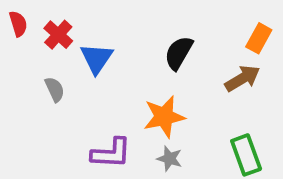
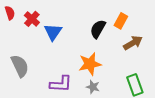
orange rectangle: (259, 38) -> (121, 21), moved
gray semicircle: (55, 89) -> (20, 66), moved, size x1.6

